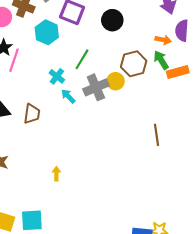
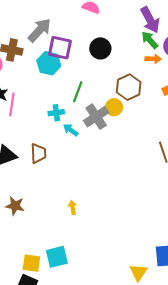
cyan hexagon: (47, 32) -> (49, 63), moved
green arrow: (161, 60) -> (150, 40), moved
cyan cross: (57, 76) -> (56, 113), turned -35

